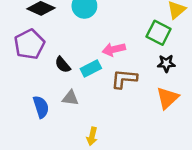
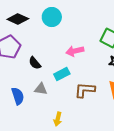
cyan rectangle: (91, 69) -> (62, 74), moved
brown L-shape: (124, 79) -> (85, 90), moved

